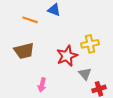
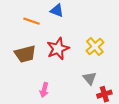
yellow cross: (90, 44) -> (95, 47), turned -30
red star: (67, 56) -> (58, 49), moved

